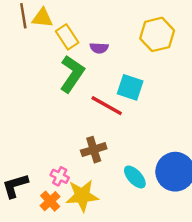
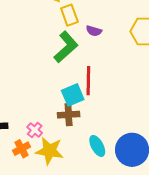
cyan square: (130, 87) -> (73, 95), moved, turned 35
red line: (107, 106) -> (88, 81), turned 48

